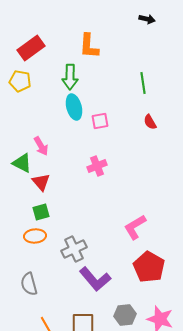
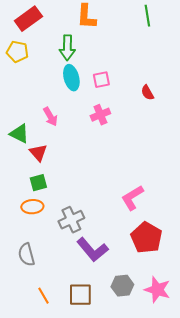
green line: (143, 83) -> (147, 16), moved
pink square: (100, 121) -> (101, 80), moved
pink arrow: (41, 146) -> (50, 117), moved
pink cross: (97, 166) -> (100, 115), moved

